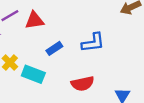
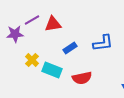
red semicircle: (83, 84) -> (82, 78), moved

